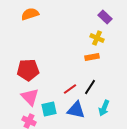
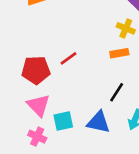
red line: (70, 89) -> (68, 58), moved

